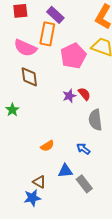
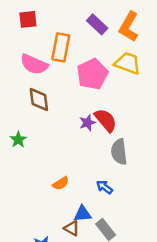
purple rectangle: (55, 15) -> (97, 24), moved
red semicircle: (84, 94) -> (106, 120), size x1.5
brown triangle: (39, 182) -> (72, 228), moved

